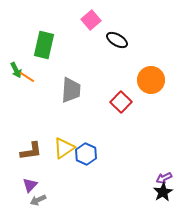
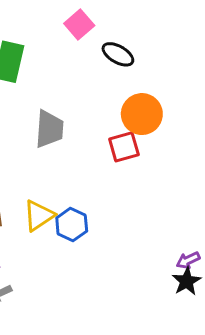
orange circle: (151, 80) -> (142, 114), moved
red square: (121, 102) -> (124, 147), turned 30

